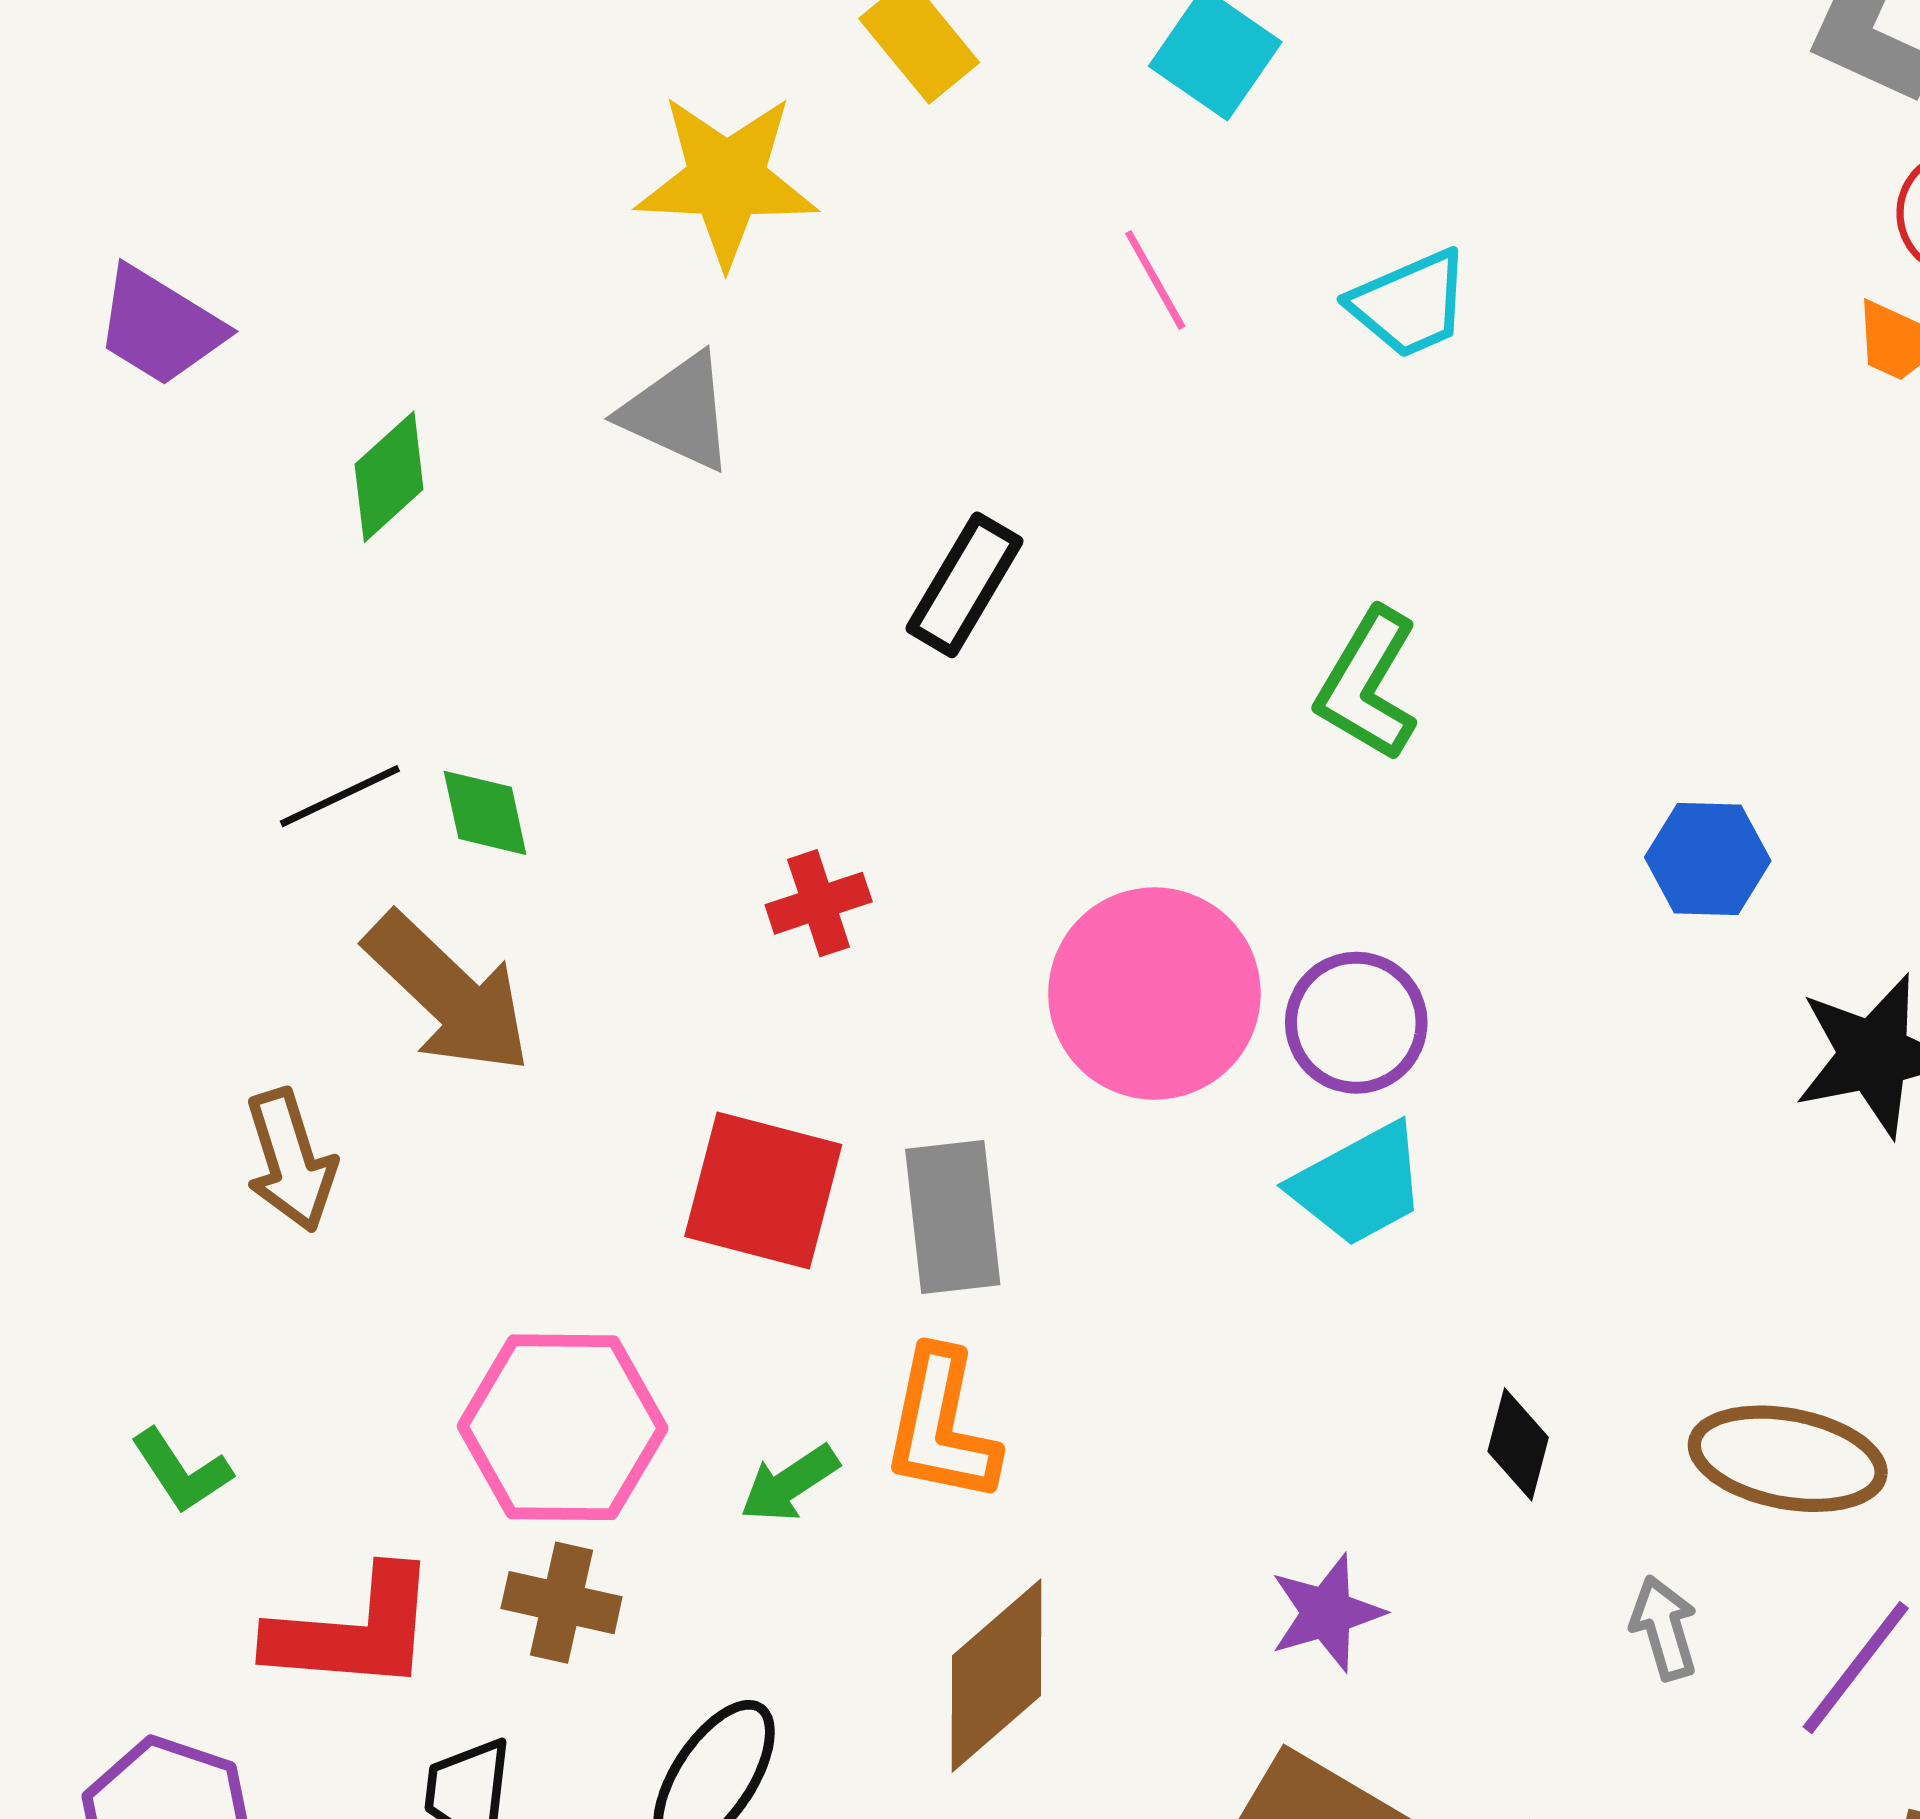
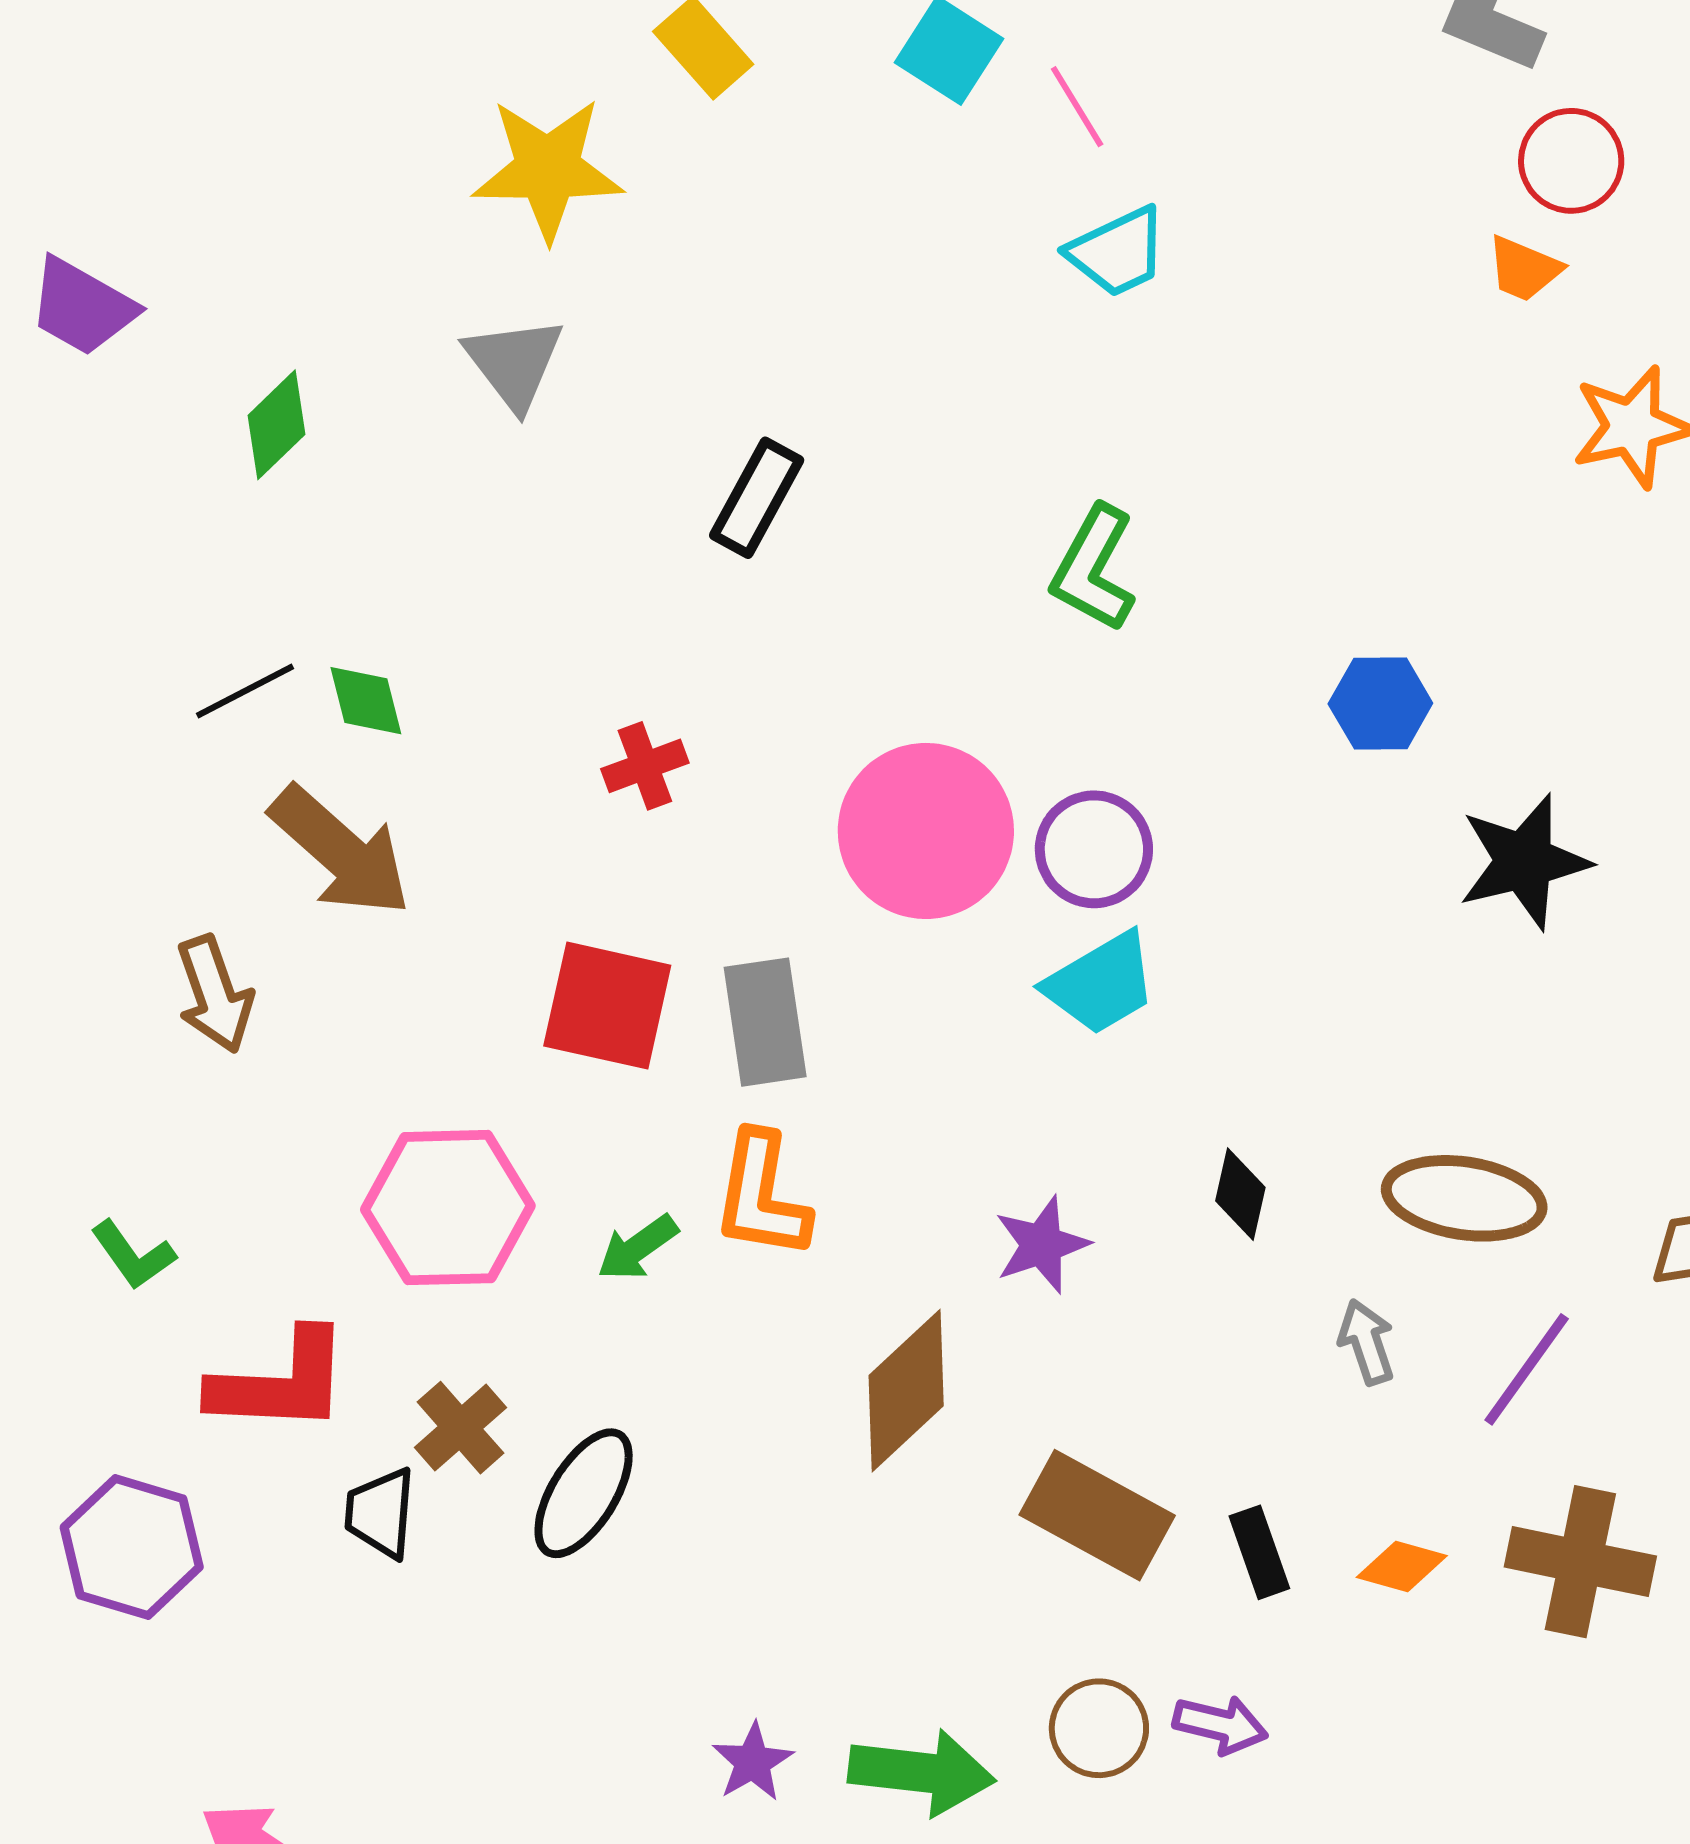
pink line: (1155, 280) -> (1077, 107), moved
gray triangle: (678, 412) -> (514, 363), turned 30
brown cross: (562, 1603) -> (460, 1428), moved, turned 38
purple star: (1327, 1613) -> (1042, 1245), moved
brown diamond: (997, 1676) -> (906, 1391), moved

